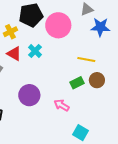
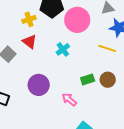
cyan cross: (35, 51) -> (63, 49), moved
yellow line: (86, 59) -> (107, 48), moved

